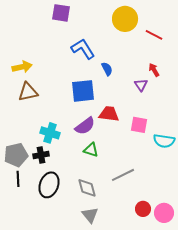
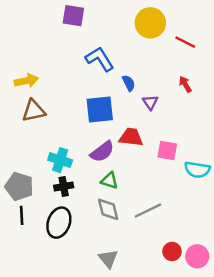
purple triangle: (141, 85) -> (150, 102), moved
gray pentagon: (16, 155) -> (19, 187), turned 30
black cross: (41, 155) -> (64, 187), moved
gray diamond: (87, 188) -> (108, 209), moved

